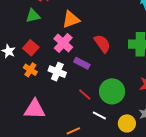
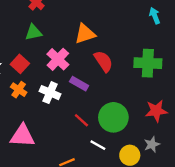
green triangle: (33, 16) -> (33, 32), moved
orange triangle: (71, 19) -> (85, 34), moved

